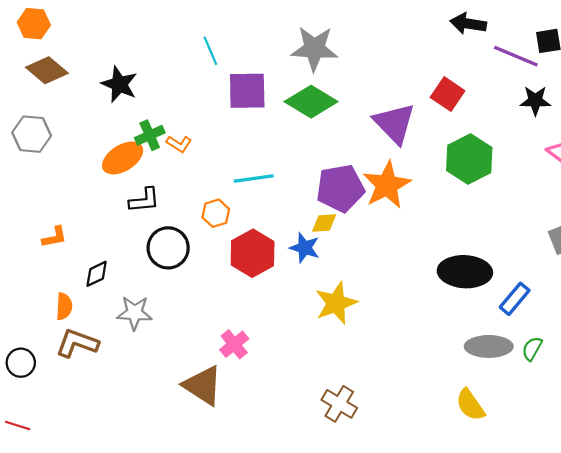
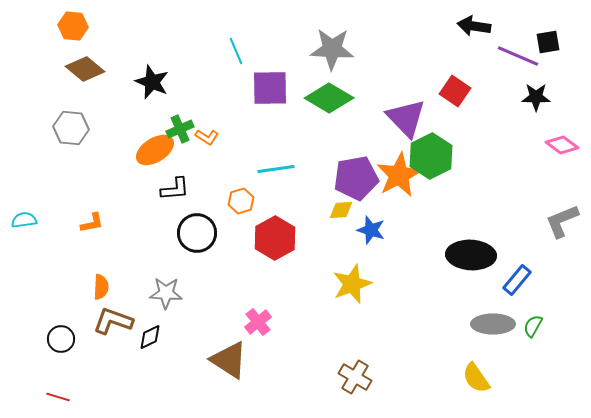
green hexagon: (469, 159) -> (431, 156), moved
blue star: (305, 248) -> (371, 230), moved
black diamond: (97, 274) -> (150, 337), moved

